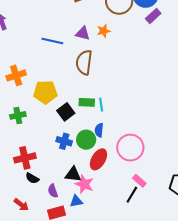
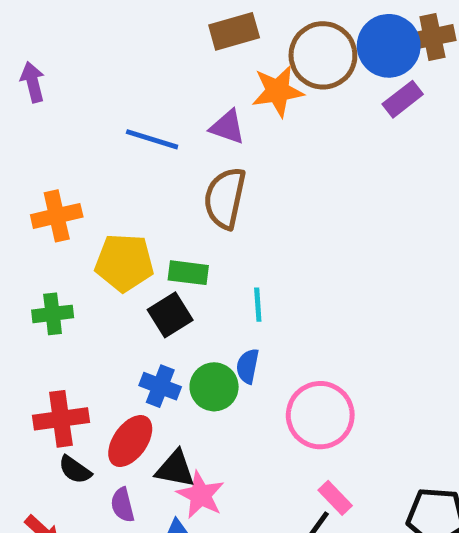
orange star: (104, 31) -> (278, 91), moved, size x1.5
green rectangle: (87, 102) -> (188, 273), moved
red ellipse: (98, 159) -> (130, 441), moved

